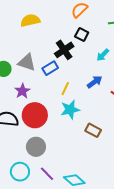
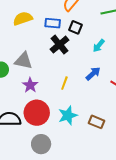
blue rectangle: (50, 68) -> (53, 23), moved, turned 42
purple star: (22, 91) -> (30, 85), moved
cyan star: (70, 110) -> (68, 115), moved

